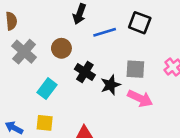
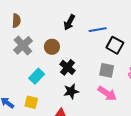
black square: (140, 23) -> (115, 45), moved
blue line: (105, 32) -> (98, 30), moved
black star: (110, 85) -> (71, 91), moved

